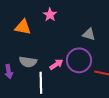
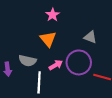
orange triangle: (23, 27) -> (48, 39), moved, turned 36

